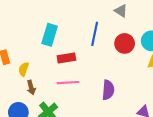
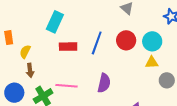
blue line: (95, 34) -> (97, 43), moved
pink line: (68, 83) -> (66, 86), moved

